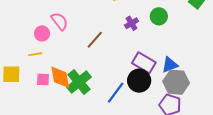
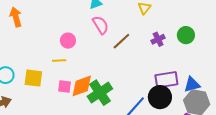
pink semicircle: (60, 21) -> (100, 25), moved
brown line: (95, 40) -> (121, 41), moved
purple rectangle: (144, 63) -> (166, 80), turned -45
orange diamond: (60, 77) -> (82, 86), turned 75

